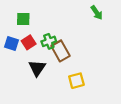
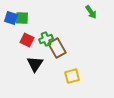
red square: (29, 42) -> (27, 40), turned -32
blue square: (12, 43) -> (11, 18), moved

